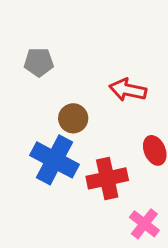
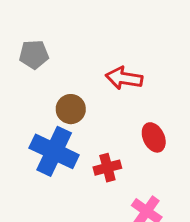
red cross: (107, 178) -> (107, 168), size x0.7

